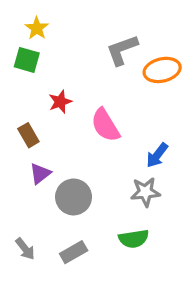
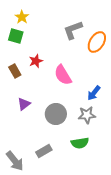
orange ellipse: (162, 70) -> (97, 42), turned -45
brown rectangle: (28, 135) -> (15, 71), moved
gray circle: (74, 197) -> (56, 114), moved
gray arrow: (25, 249) -> (15, 161), moved, size x1.5

